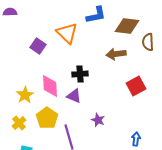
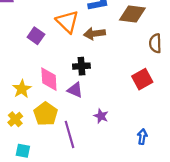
brown semicircle: (148, 42) -> (155, 43), moved
brown arrow: (116, 54) -> (95, 34), moved

